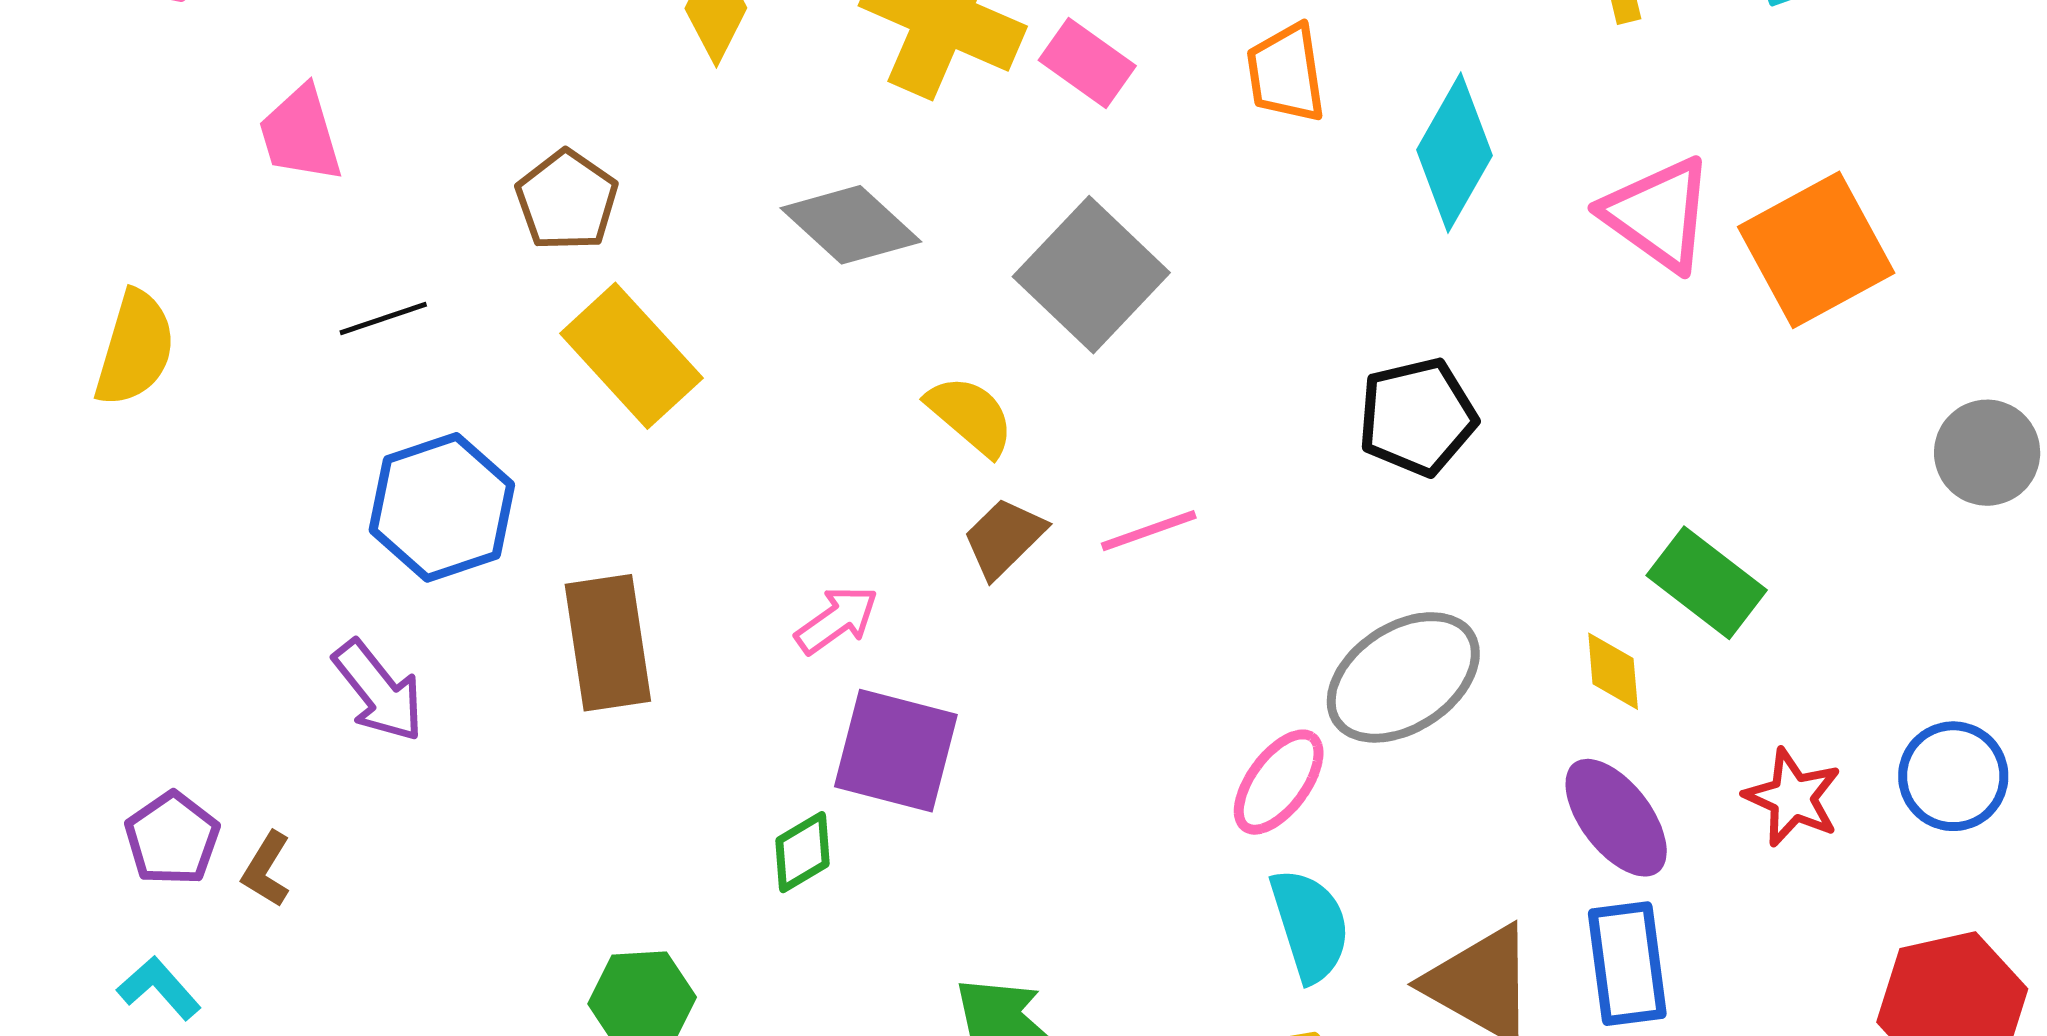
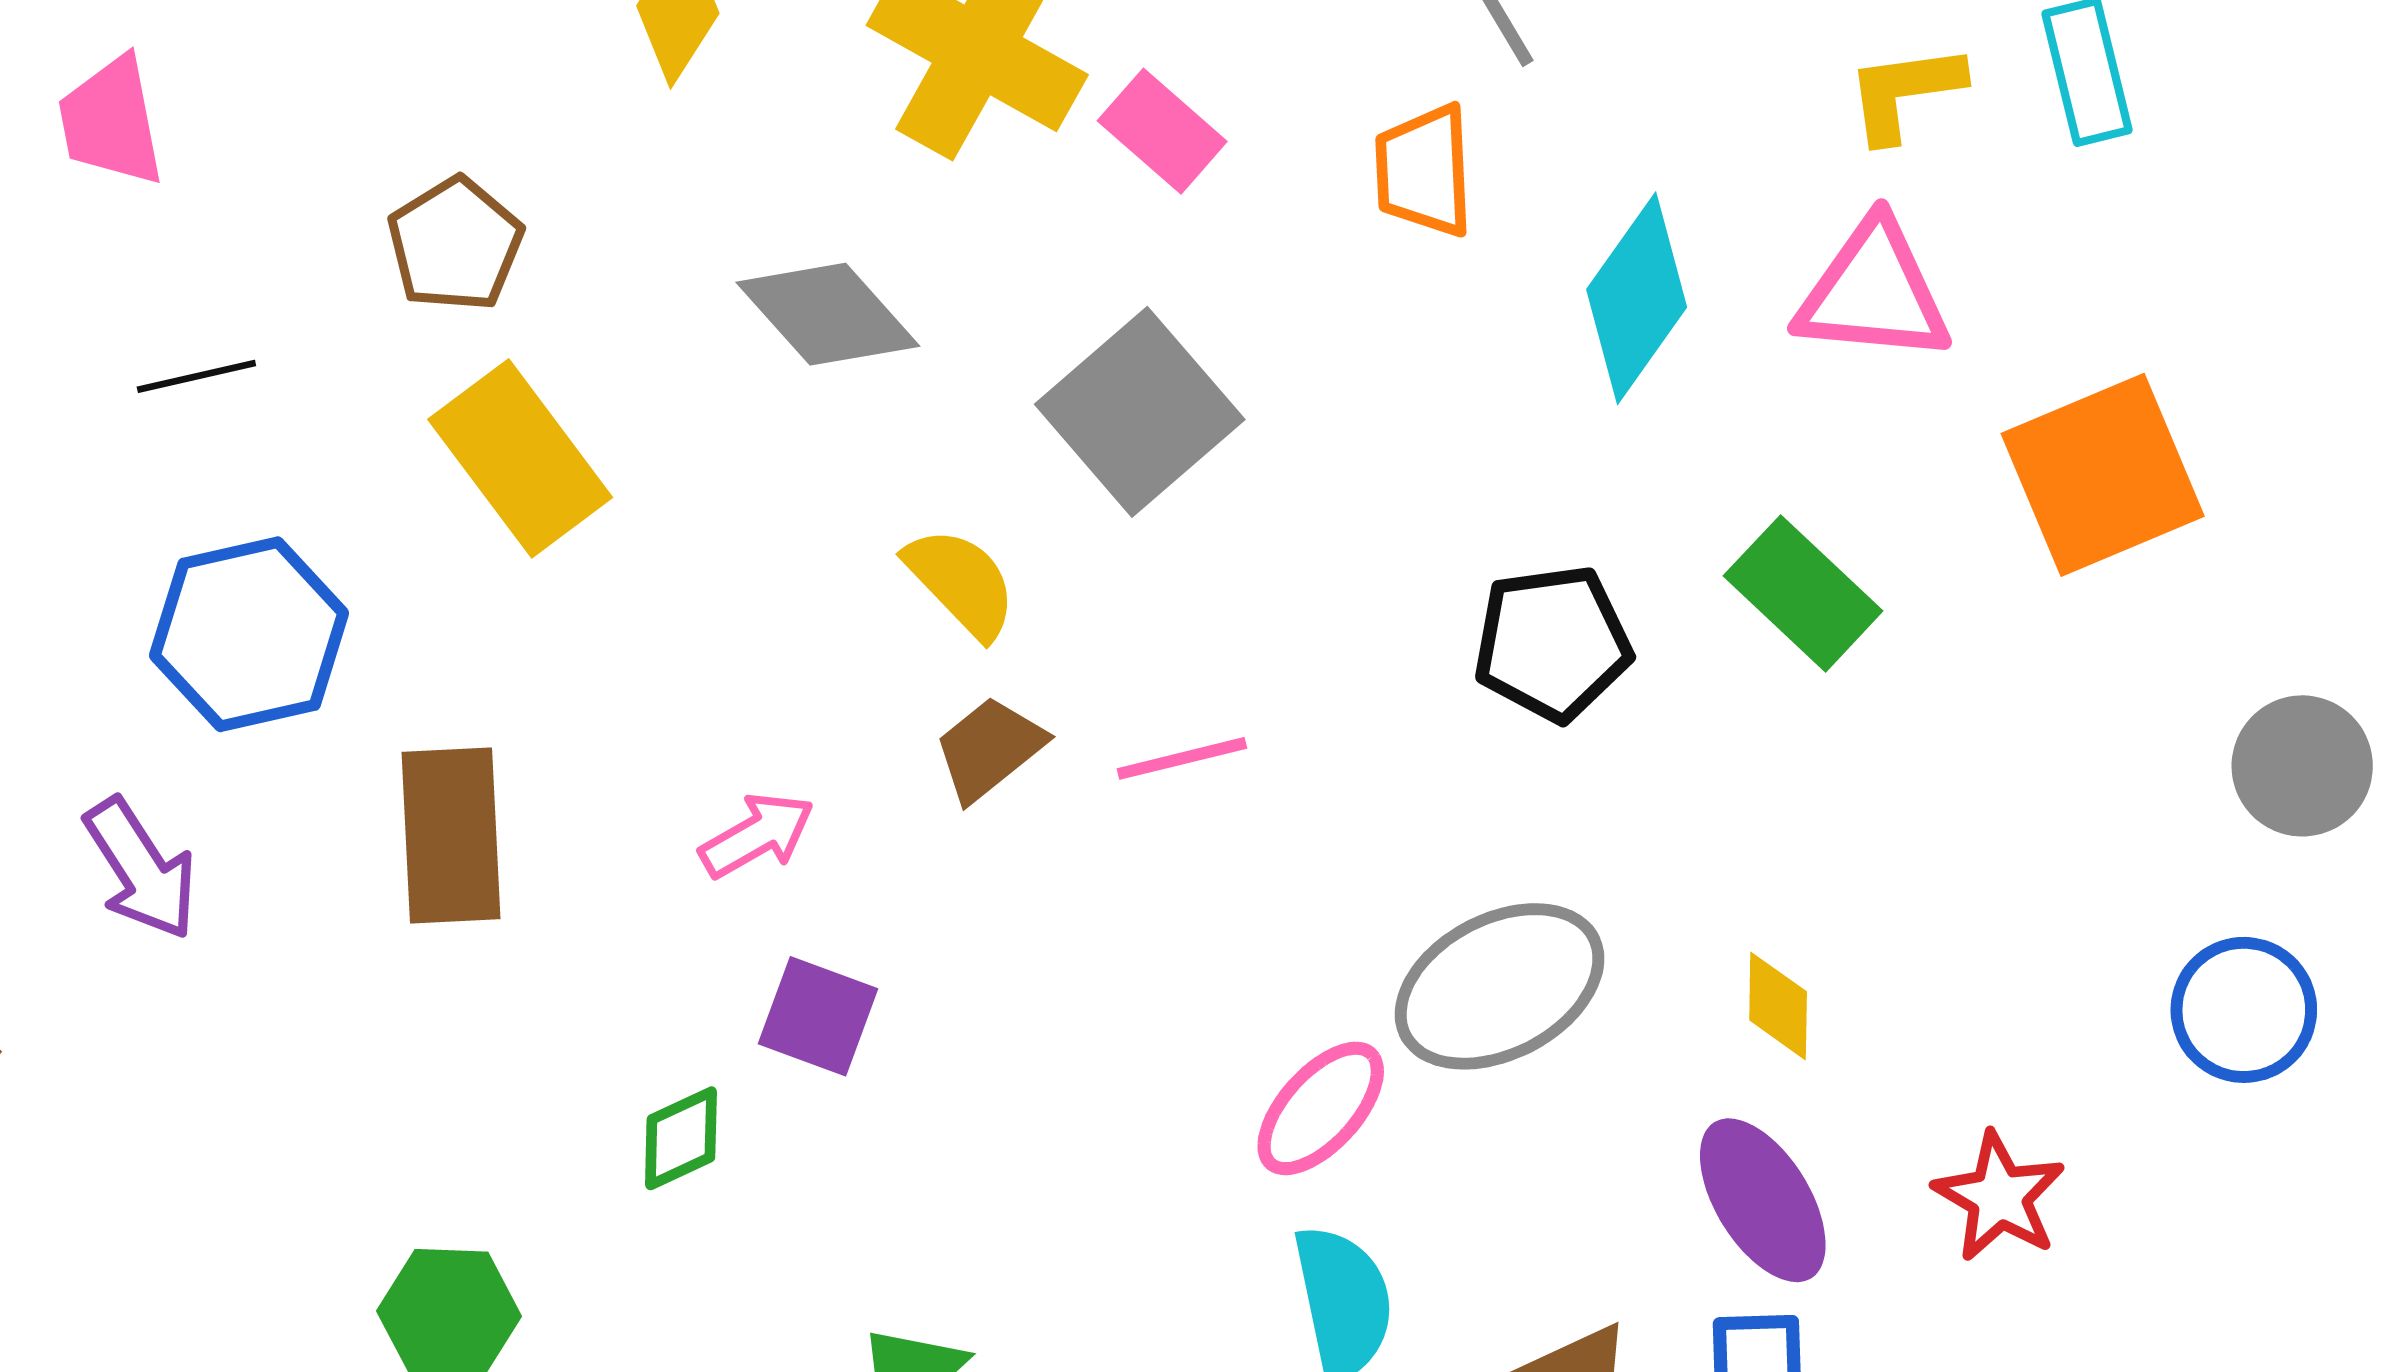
pink triangle: (1658, 214) -> (1873, 292), moved, turned -36
green rectangle: (1707, 583) -> (1803, 593), moved
purple square: (896, 751) -> (818, 1016), size x0.7
blue circle: (1953, 776) -> (2244, 1010), moved

